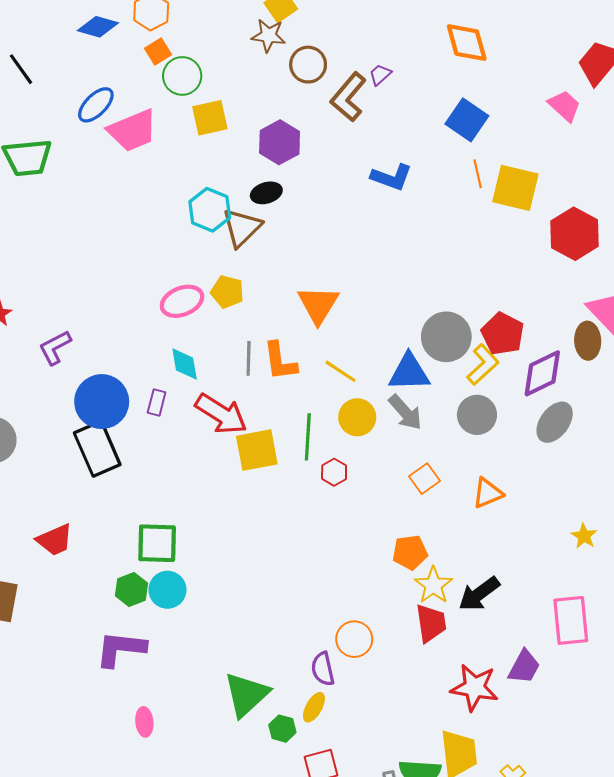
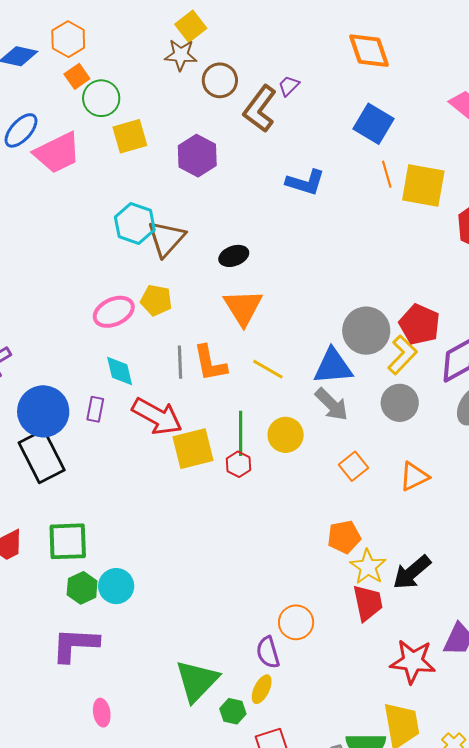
black ellipse: (266, 193) -> (234, 256), moved
yellow circle: (357, 417) -> (286, 435), moved
red hexagon: (334, 472) -> (238, 464), moved
green square: (157, 543) -> (68, 541), moved

